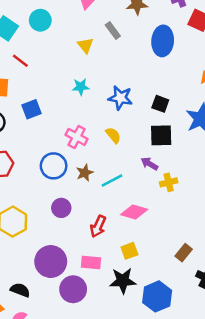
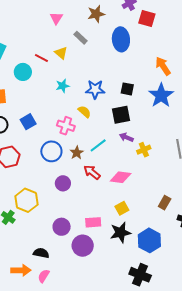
cyan circle: (40, 20) -> (23, 72), moved
red line: (20, 61) -> (41, 58), moved
blue square: (32, 109) -> (28, 122), moved
yellow semicircle: (113, 135) -> (84, 112), moved
black square: (161, 135) -> (121, 115), moved
cyan line: (112, 181) -> (98, 145), moved
red arrow: (98, 226) -> (92, 172), moved, turned 114
purple circle: (51, 262) -> (62, 227), size x0.7

